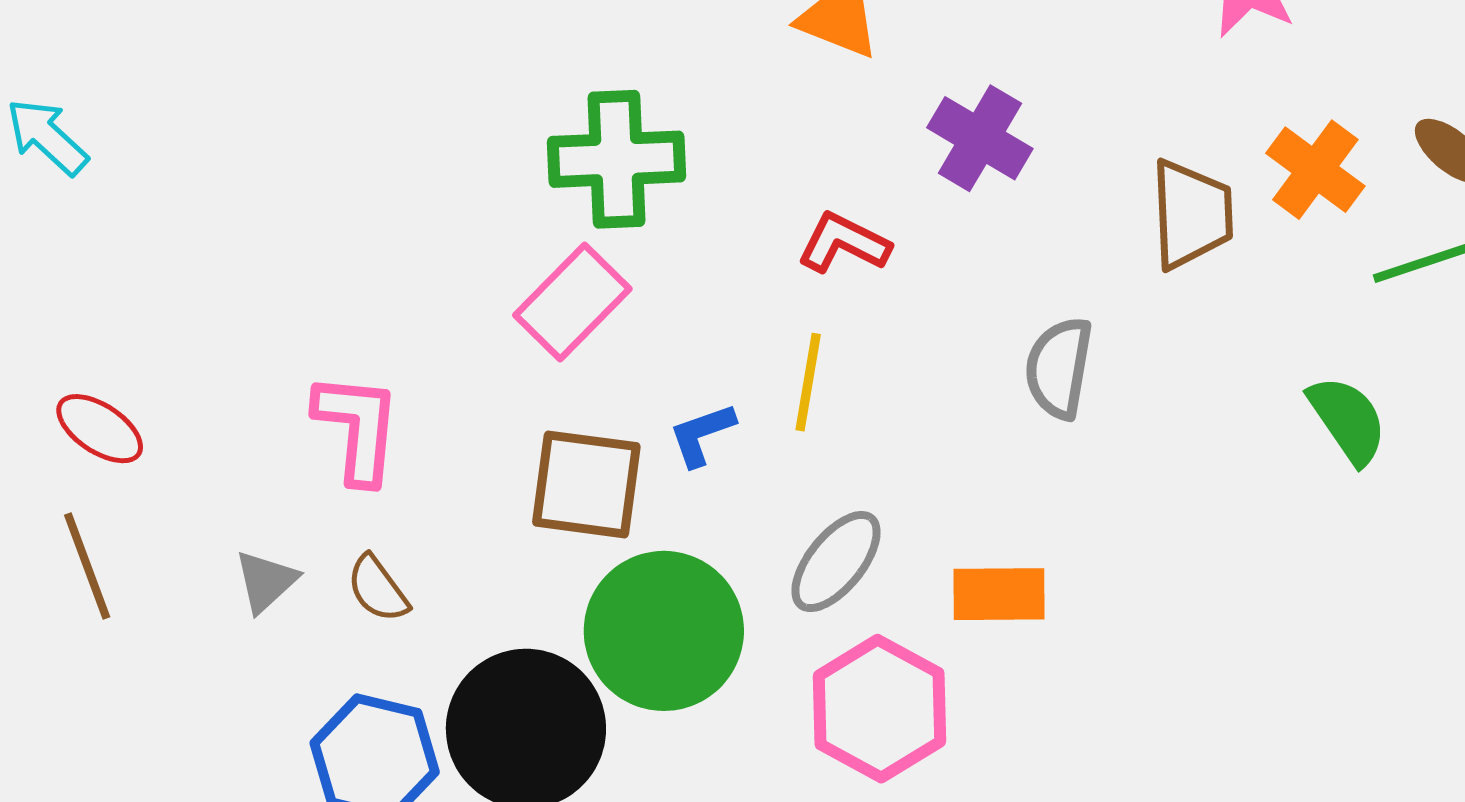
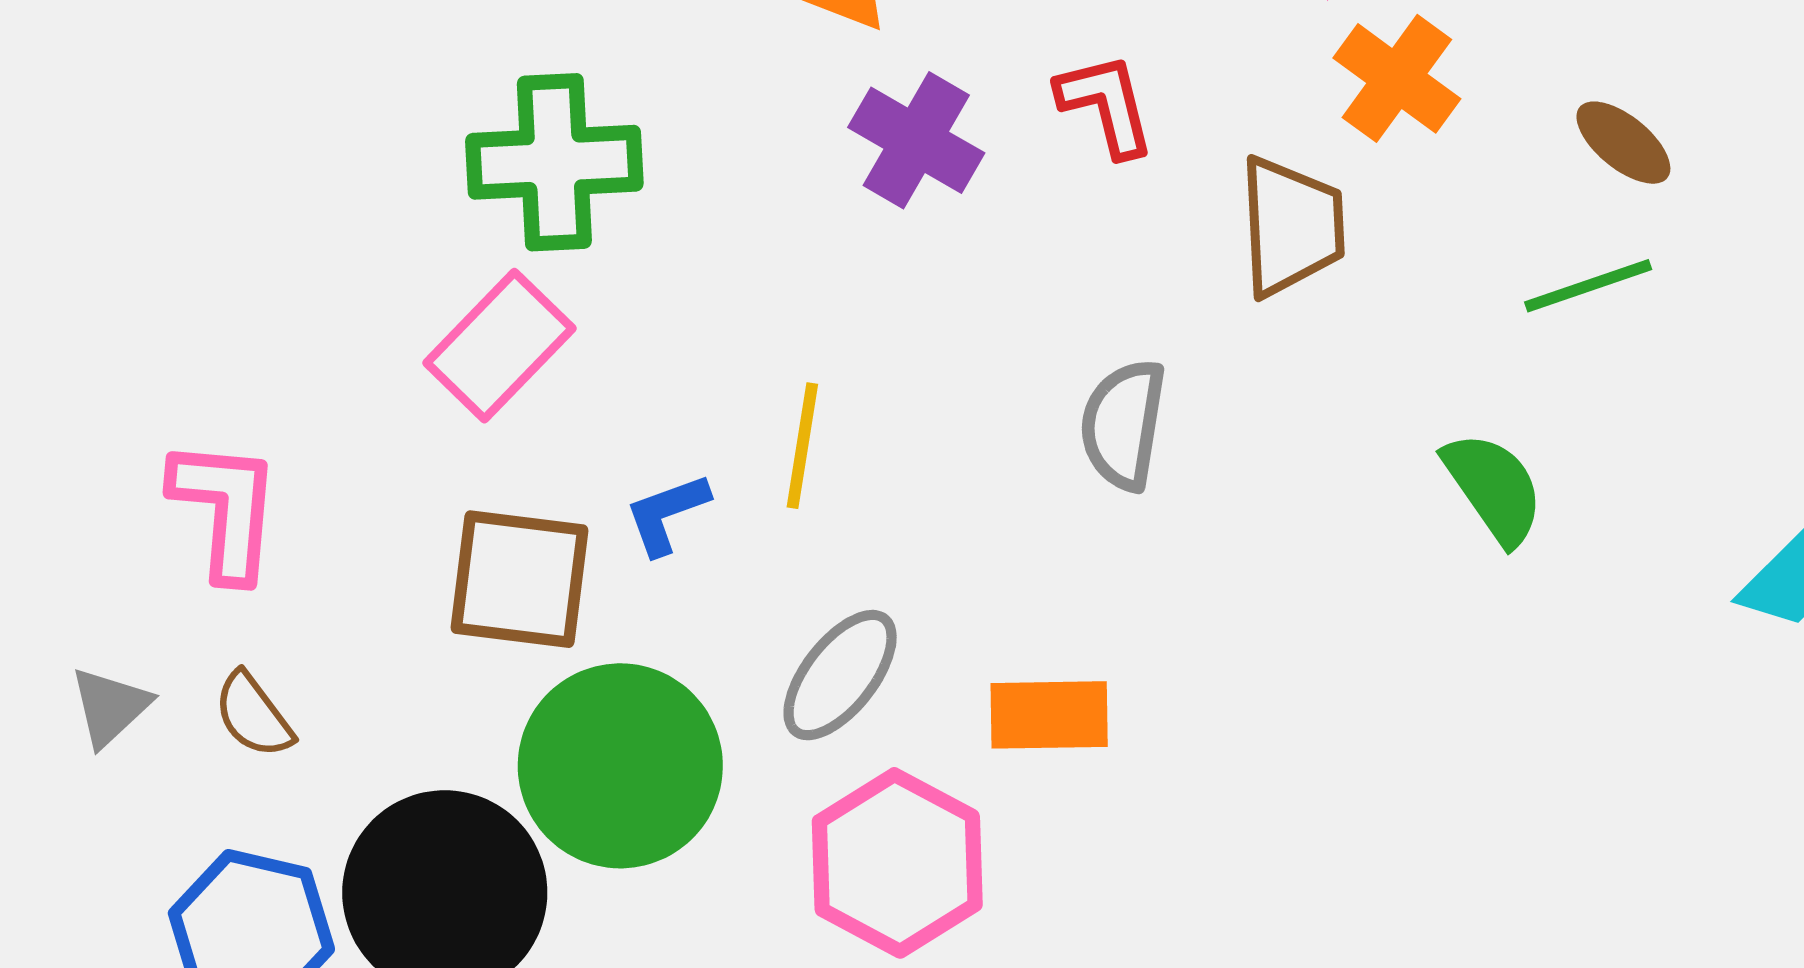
purple cross: (980, 138) -> (916, 140), moved
orange cross: (1315, 170) -> (1397, 78), moved
red L-shape: (844, 243) -> (1106, 105), moved, turned 50

